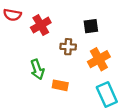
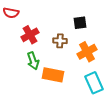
red cross: (41, 25) -> (30, 35), moved
orange rectangle: (60, 85) -> (53, 75), size x1.5

